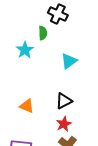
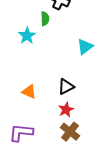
cyan triangle: (69, 61) -> (85, 47), moved

